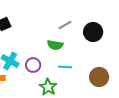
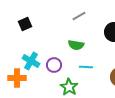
gray line: (65, 25) -> (79, 16), moved

